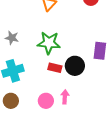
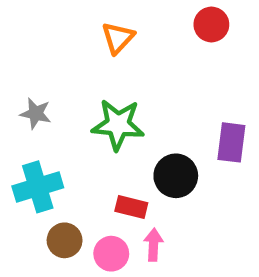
red rectangle: (55, 68) -> (131, 207), moved
brown circle: (11, 101) -> (65, 240), moved

